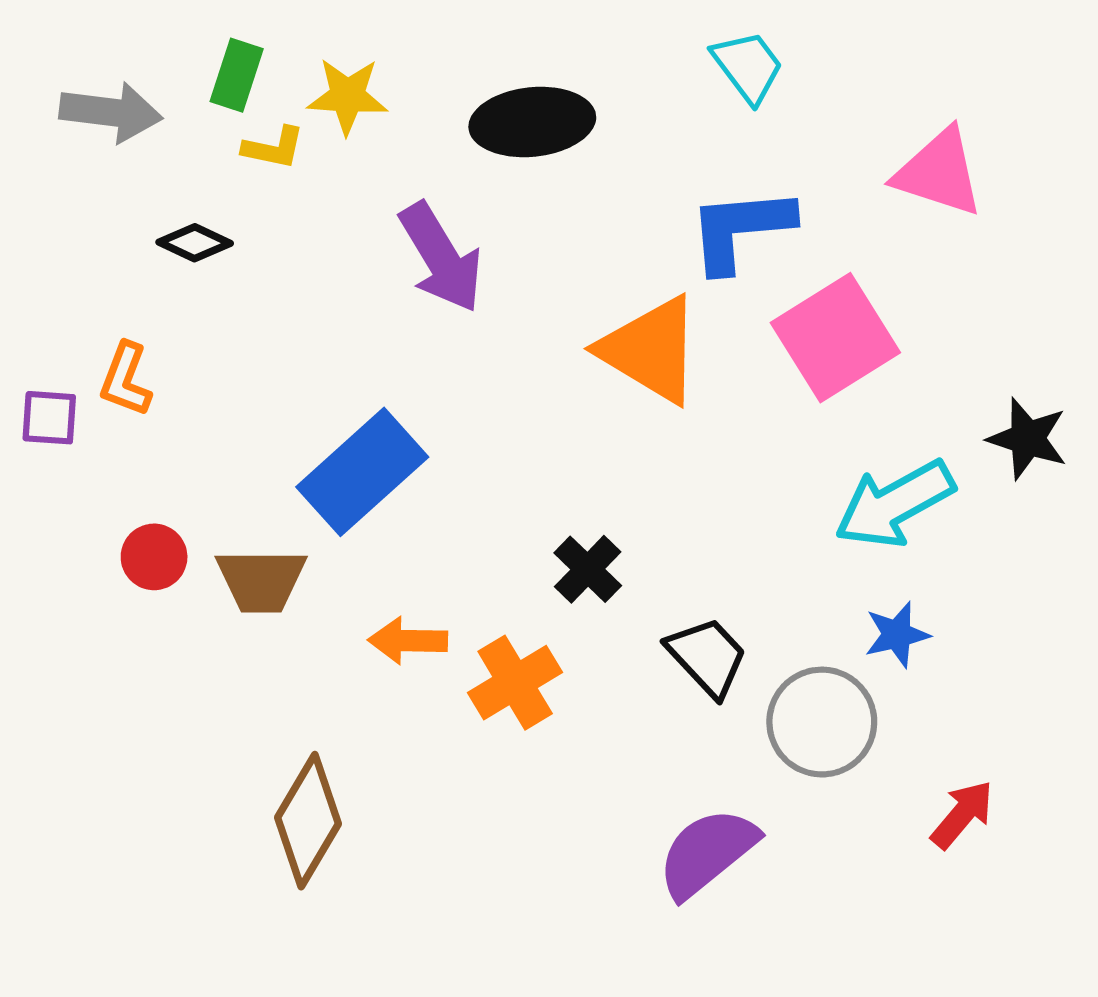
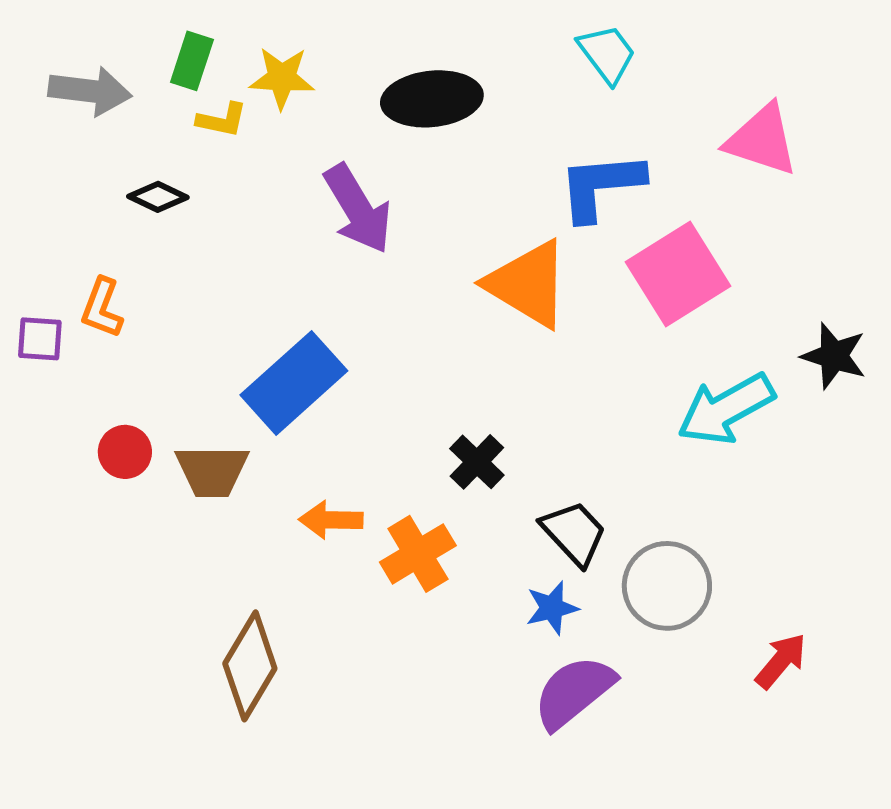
blue star: (897, 635) -> (552, 608), moved

